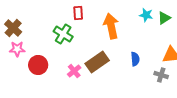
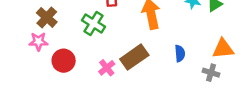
brown cross: (13, 28) -> (47, 17), moved

